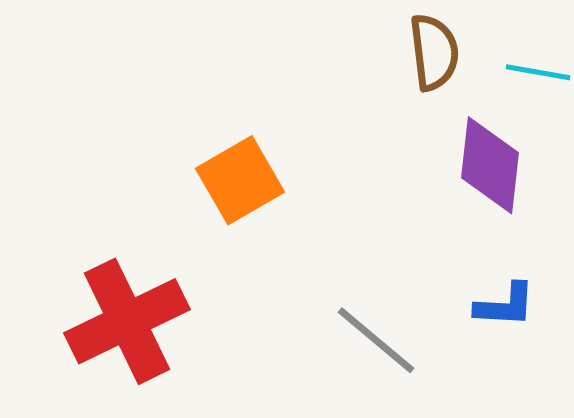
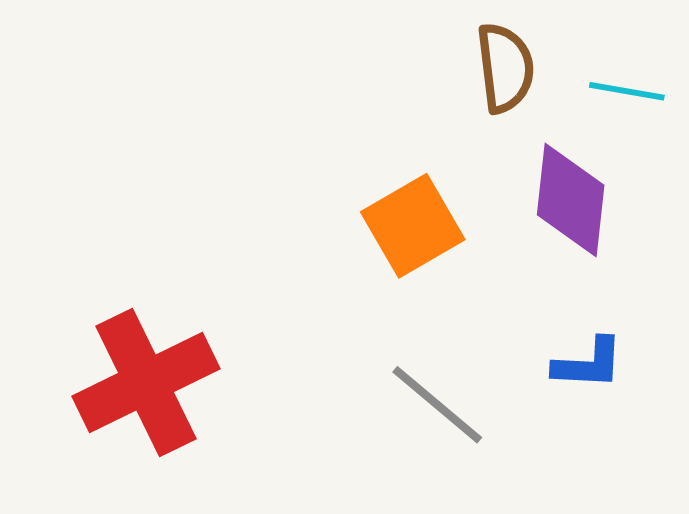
orange square: (240, 180) -> (413, 226), moved

